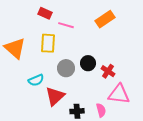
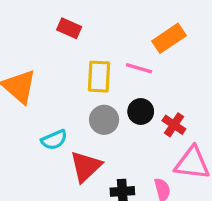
pink line: (66, 25) -> (139, 68), moved
yellow rectangle: (48, 43) -> (99, 77), moved

